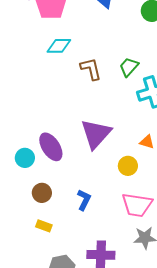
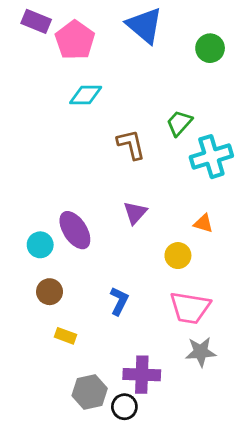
brown L-shape: (91, 69) -> (131, 144), moved
purple triangle: (96, 134) -> (135, 213), size x0.6
brown circle: (42, 193) -> (50, 292), moved

